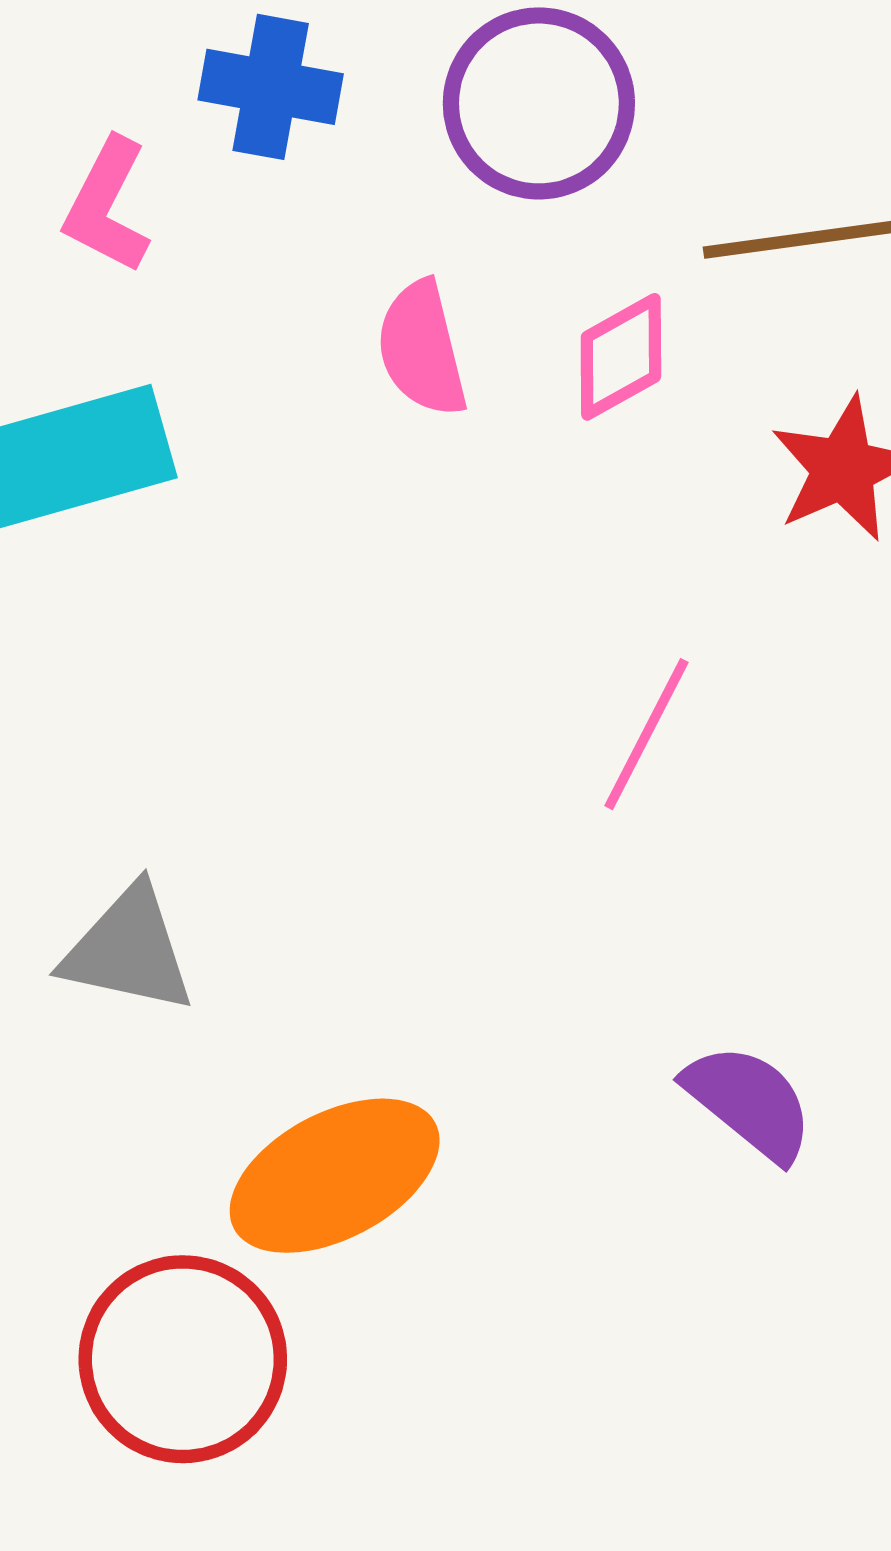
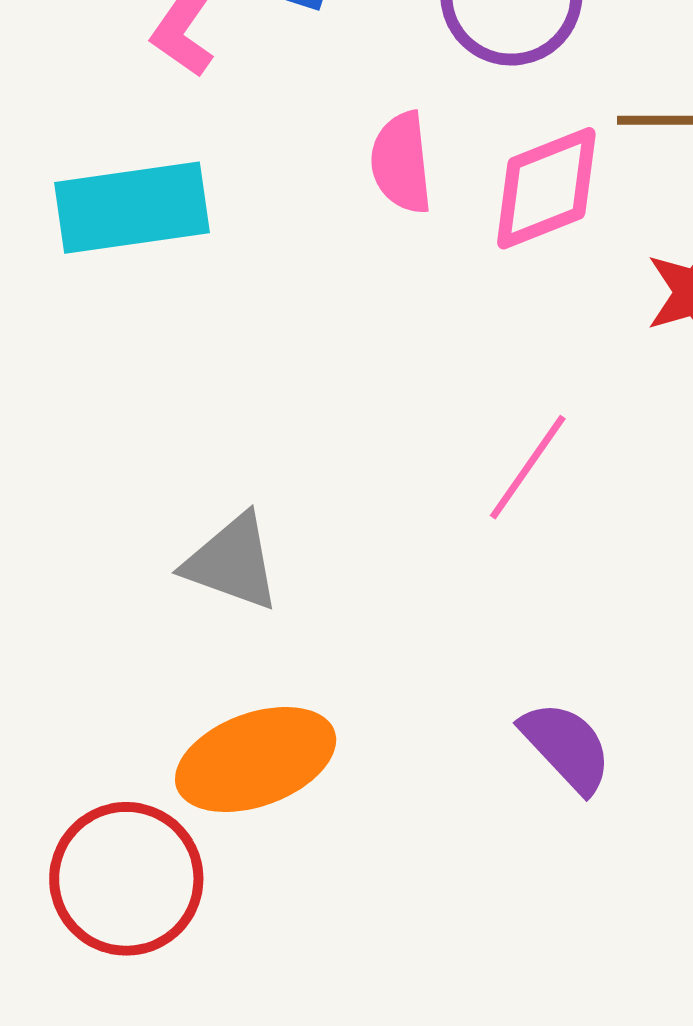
pink diamond: (621, 357) -> (546, 188), size x1.4
gray triangle: (128, 950) -> (232, 562), moved

